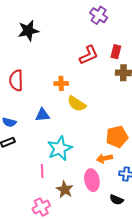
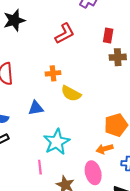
red L-shape: (89, 55) -> (65, 34), moved

